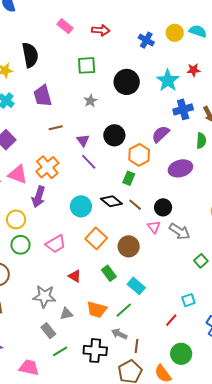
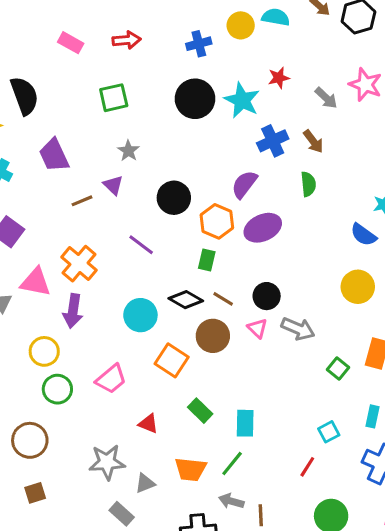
blue cross: (146, 40) -> (199, 44), turned -35
black circle: (127, 82) -> (195, 99), moved
purple triangle: (83, 140) -> (113, 185), moved
purple ellipse: (180, 168) -> (263, 228), moved
brown circle: (129, 246) -> (213, 336), moved
cyan rectangle: (136, 286) -> (245, 423), turned 60

